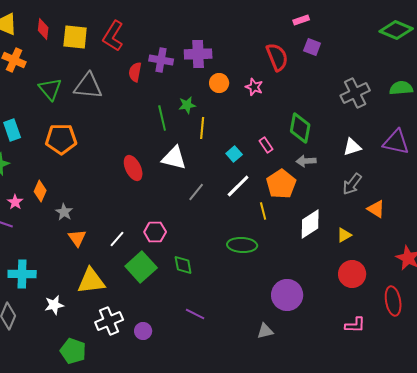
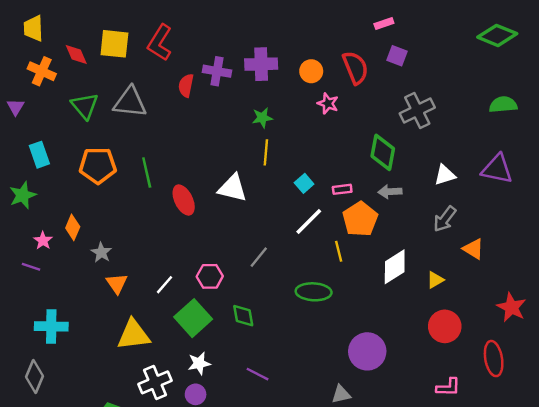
red diamond: (43, 29) -> (76, 55), moved, turned -30
orange circle: (219, 83) -> (311, 71), moved
gray cross: (355, 93) -> (417, 111), moved
green star: (187, 105) -> (262, 118), moved
green line: (162, 118) -> (147, 173), moved
pink rectangle: (266, 145) -> (342, 189), moved, turned -63
gray line: (196, 192) -> (259, 257), moved
white star: (54, 305) -> (199, 363), moved

